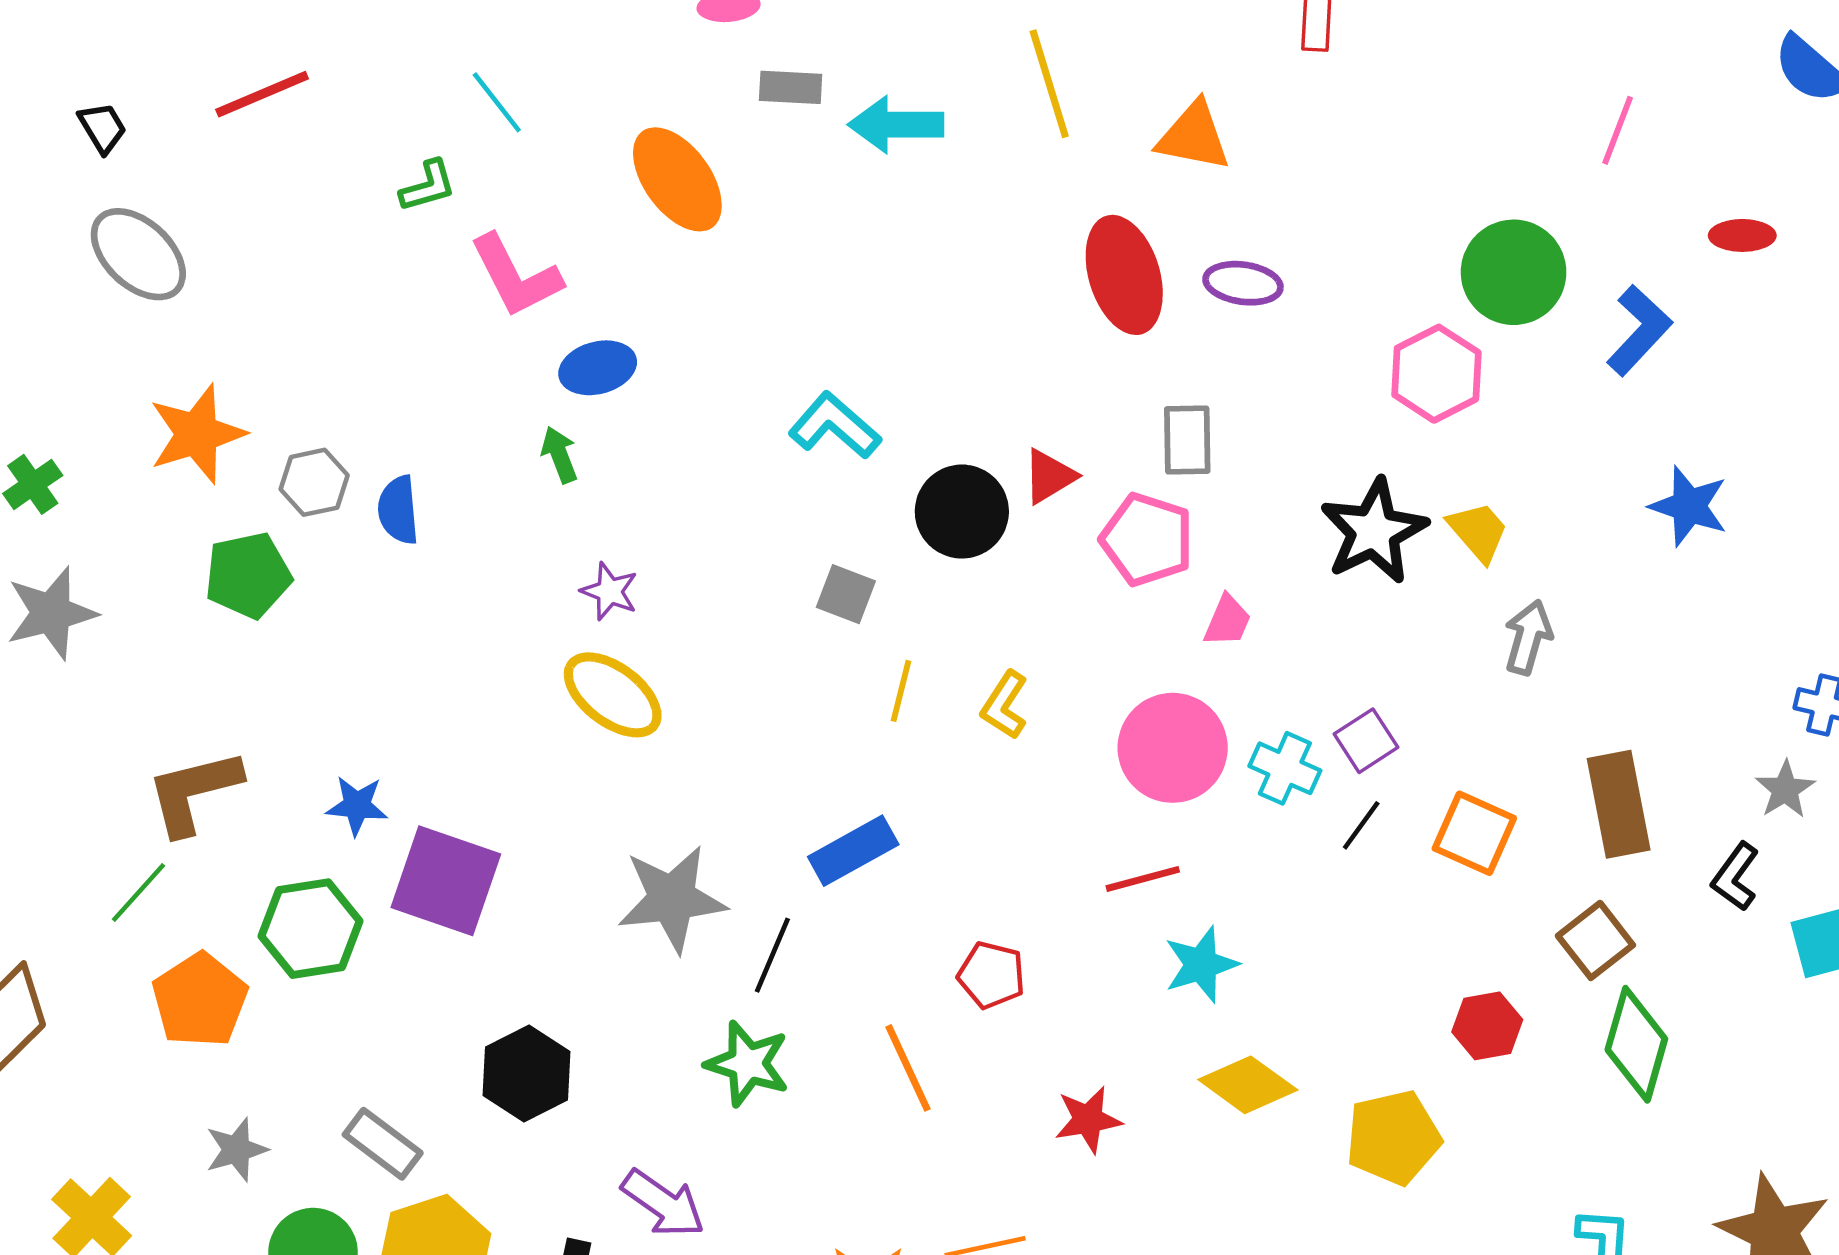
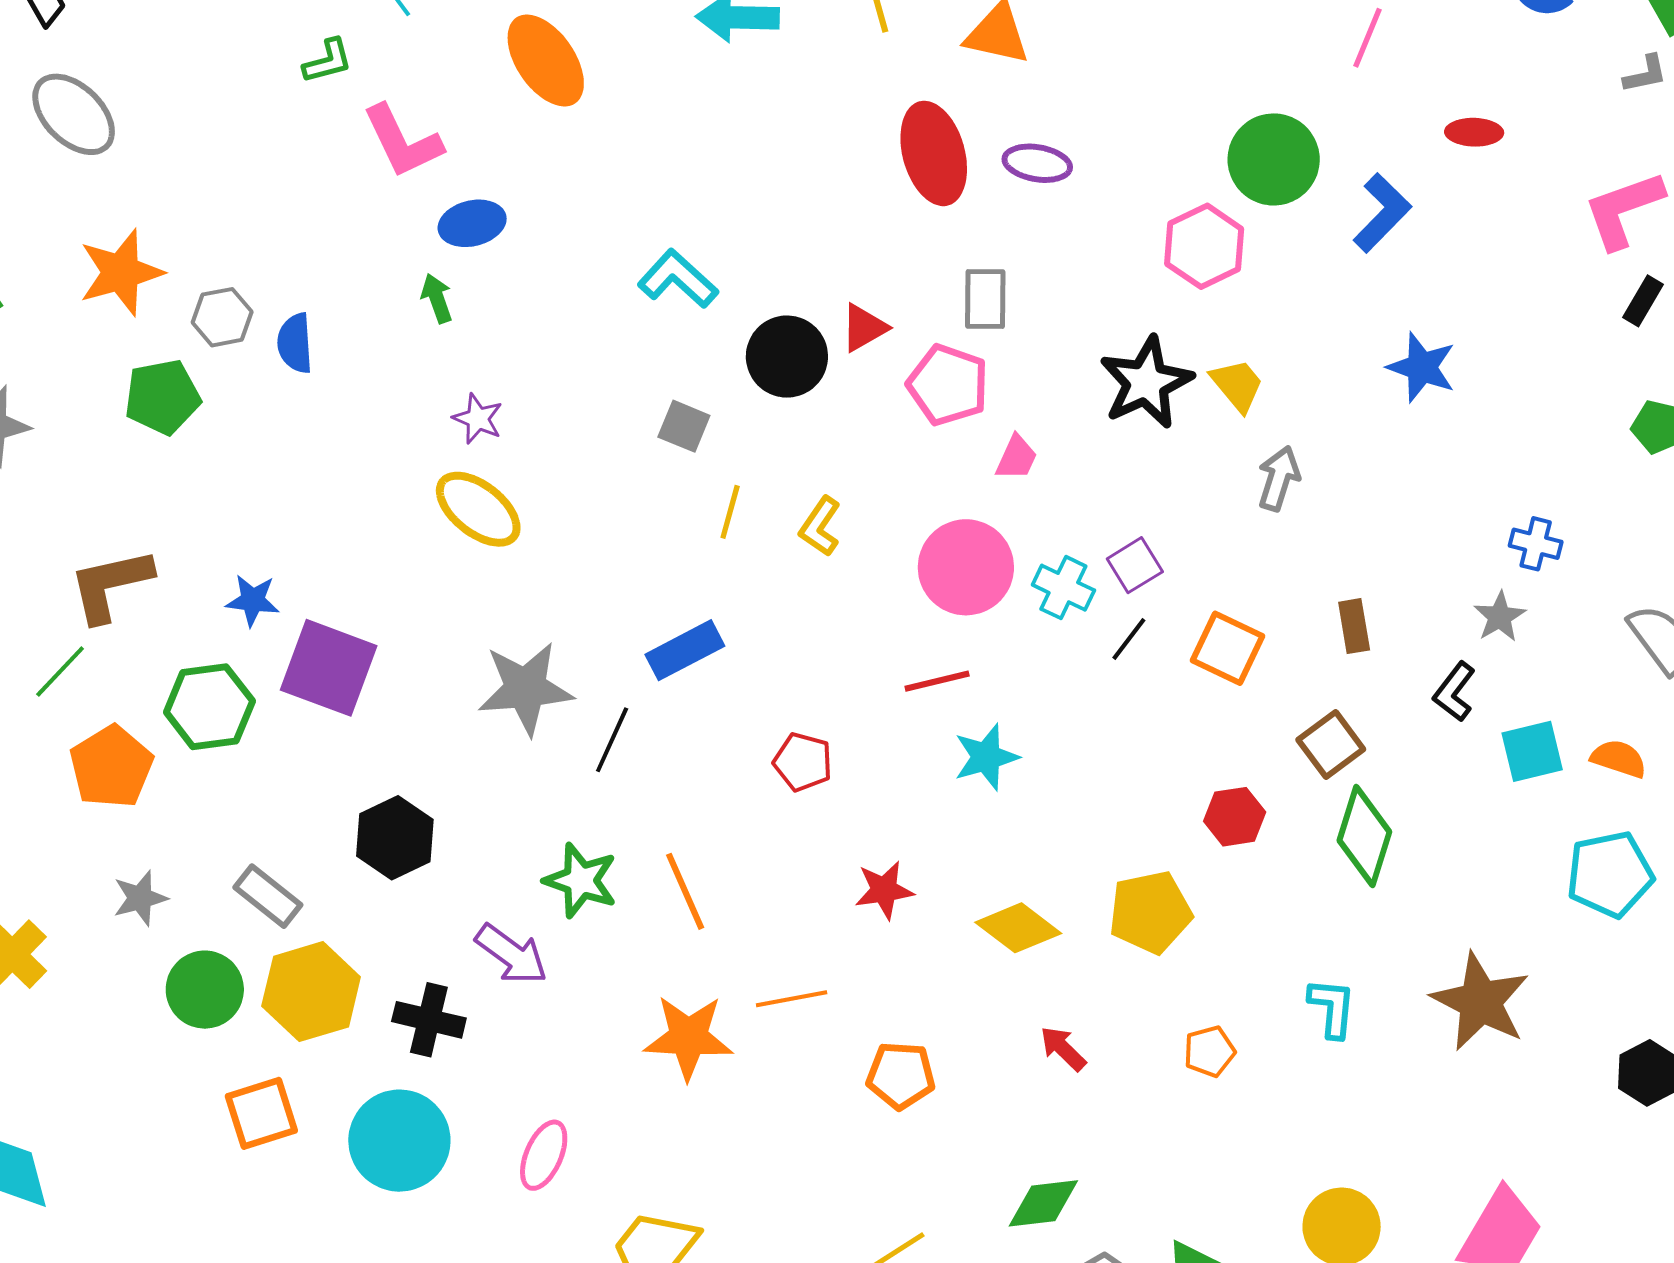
brown rectangle: (1619, 804) -> (1354, 626), size x0.6
green star: (748, 1064) -> (581, 880), moved
orange line: (908, 1068) -> (685, 891), moved
yellow diamond: (1248, 1085) -> (1018, 928), moved

